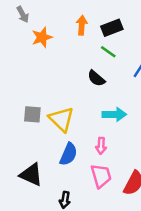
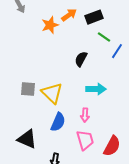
orange arrow: (82, 25) -> (69, 15), turned 49
orange star: (42, 37) -> (50, 25), moved
green line: (108, 52) -> (104, 37), moved
black semicircle: (96, 78) -> (81, 59), turned 77

